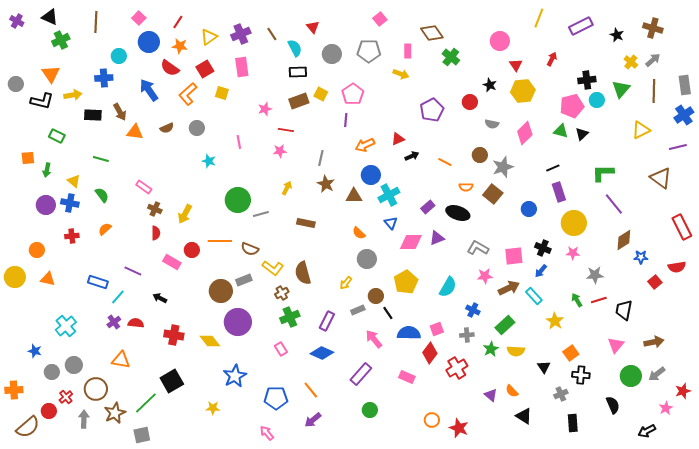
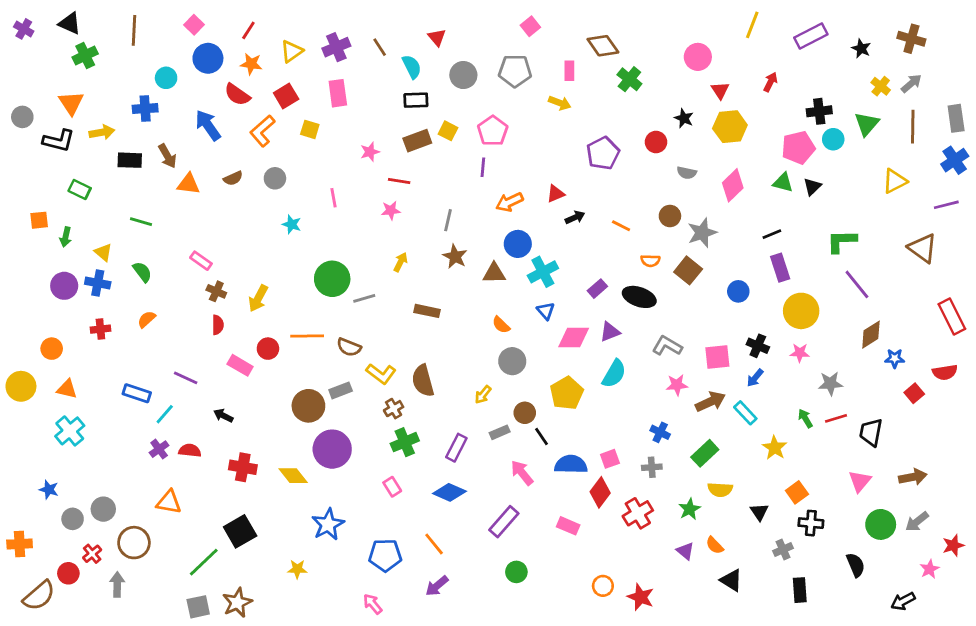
cyan semicircle: (448, 287) -> (614, 374), moved
cyan cross: (66, 326) -> (70, 431), moved
green star: (491, 349) -> (689, 509), moved
brown star: (115, 413) -> (237, 603), moved

